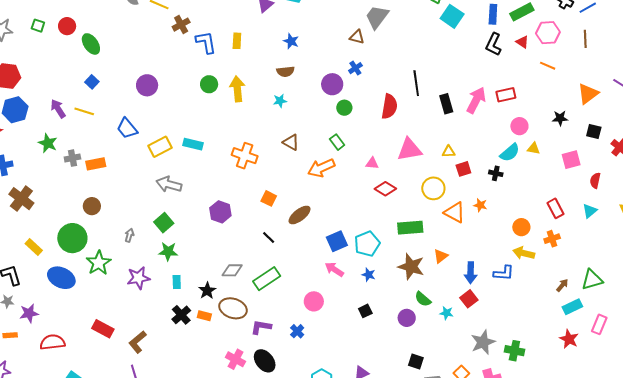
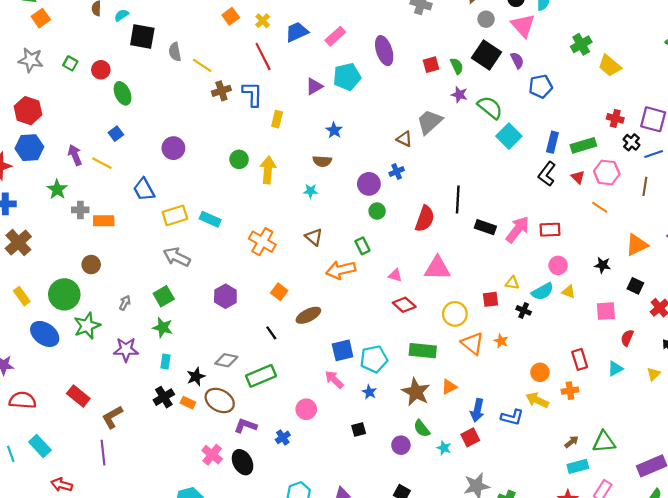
blue L-shape: (206, 42) -> (252, 94), moved
black rectangle: (446, 104) -> (485, 227), turned -66
yellow triangle: (449, 152) -> (512, 283), moved

